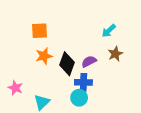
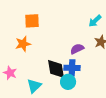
orange star: (44, 56) -> (23, 44), moved
black diamond: (67, 64) -> (56, 69), moved, turned -30

